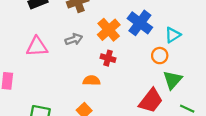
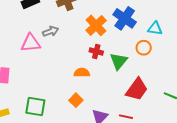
cyan triangle: (173, 35) -> (155, 28), turned 42
gray arrow: (74, 39) -> (51, 31), moved
green triangle: (173, 80) -> (119, 61), moved

